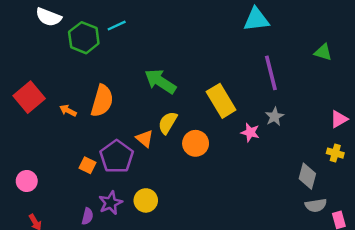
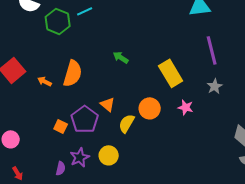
green arrow: (160, 81) -> (121, 57), size x0.6
yellow semicircle: (168, 123) -> (127, 123), moved
pink star: (250, 132) -> (186, 107), moved

